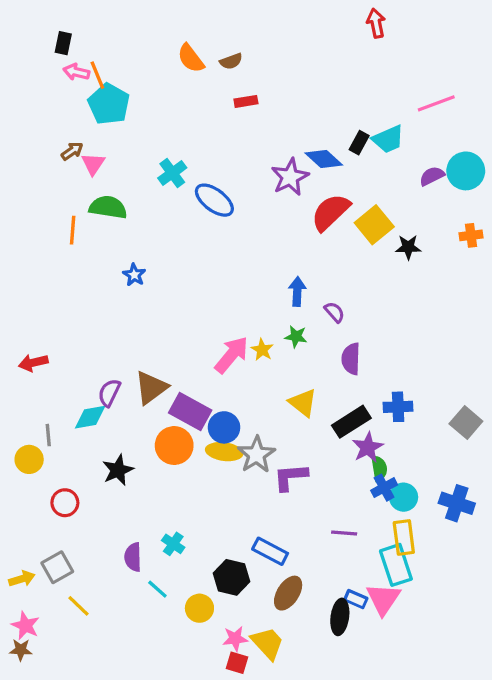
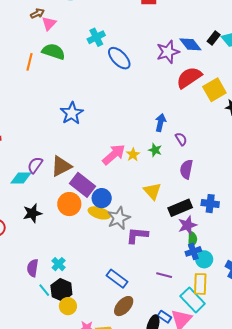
blue star: (134, 275) -> (72, 113), moved, size x1.6
cyan rectangle: (396, 565) -> (193, 300), turned -35
black hexagon: (232, 577) -> (61, 290), moved

